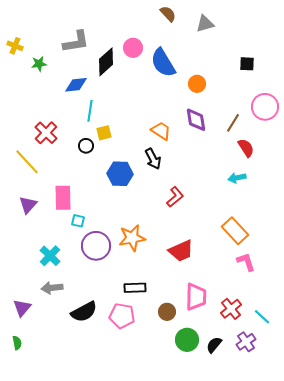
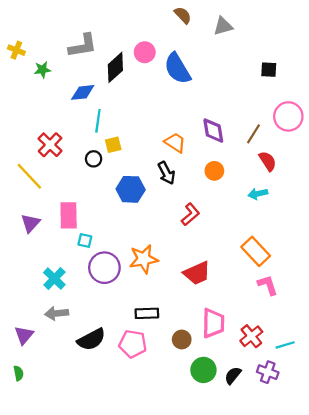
orange circle: (197, 84) -> (214, 171), moved
cyan line: (262, 317) -> (285, 345), turned -60
purple cross: (246, 342) -> (268, 372), turned -36

